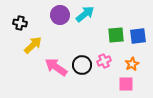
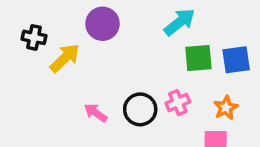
cyan arrow: (85, 14) -> (180, 22), moved
yellow arrow: (33, 45) -> (65, 58), moved
pink arrow: (56, 67) -> (96, 113), size x0.6

